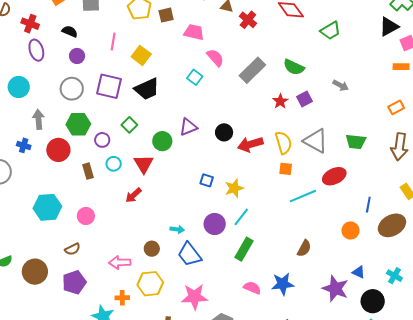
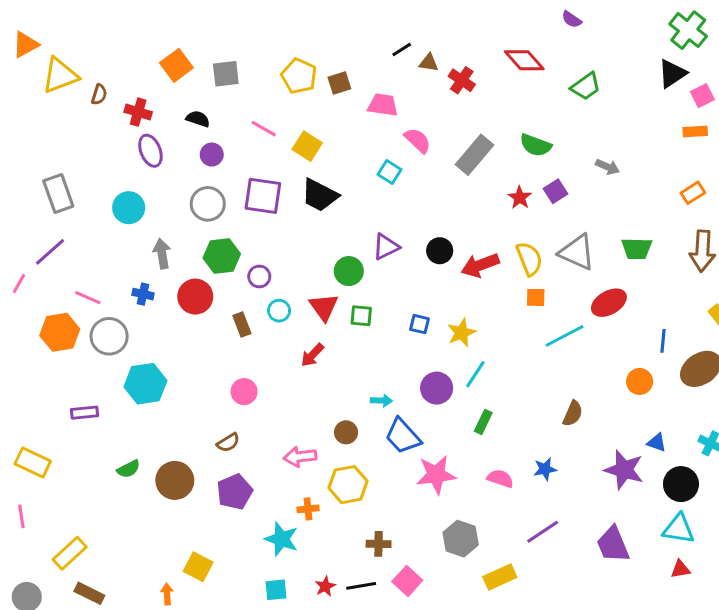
pink line: (113, 41) -> (264, 129), turned -66
black trapezoid: (147, 89) -> (320, 195), turned 56
green square: (129, 125) -> (361, 316), moved, turned -35
cyan hexagon: (47, 207) -> (145, 384), moved
green rectangle: (244, 249) -> (483, 422), size x0.7
blue star: (283, 284) -> (545, 469), size x0.7
pink star: (195, 297) -> (436, 475), moved

